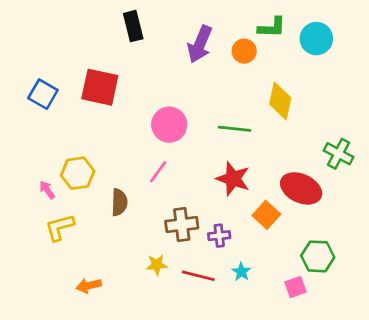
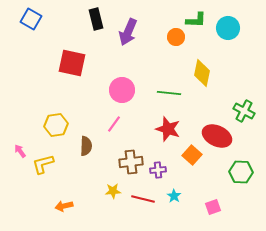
purple arrow: (200, 44) -> (128, 32), moved
blue square: (43, 94) -> (31, 19), moved
pink arrow: (47, 190) -> (20, 151), moved
green hexagon: (318, 256) -> (241, 172), moved

